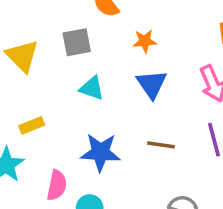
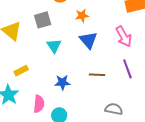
cyan triangle: (92, 88) -> (54, 46), turned 42
blue star: (100, 152) -> (62, 82), size x0.7

